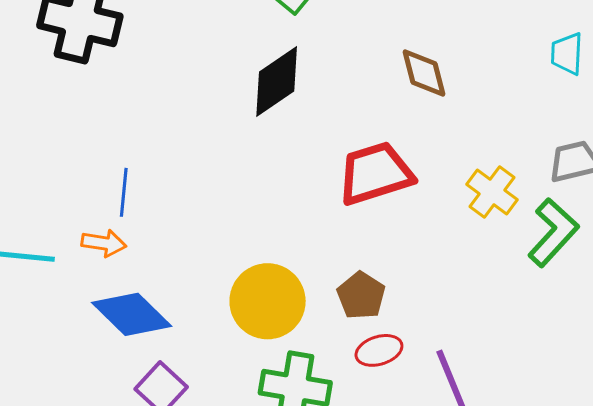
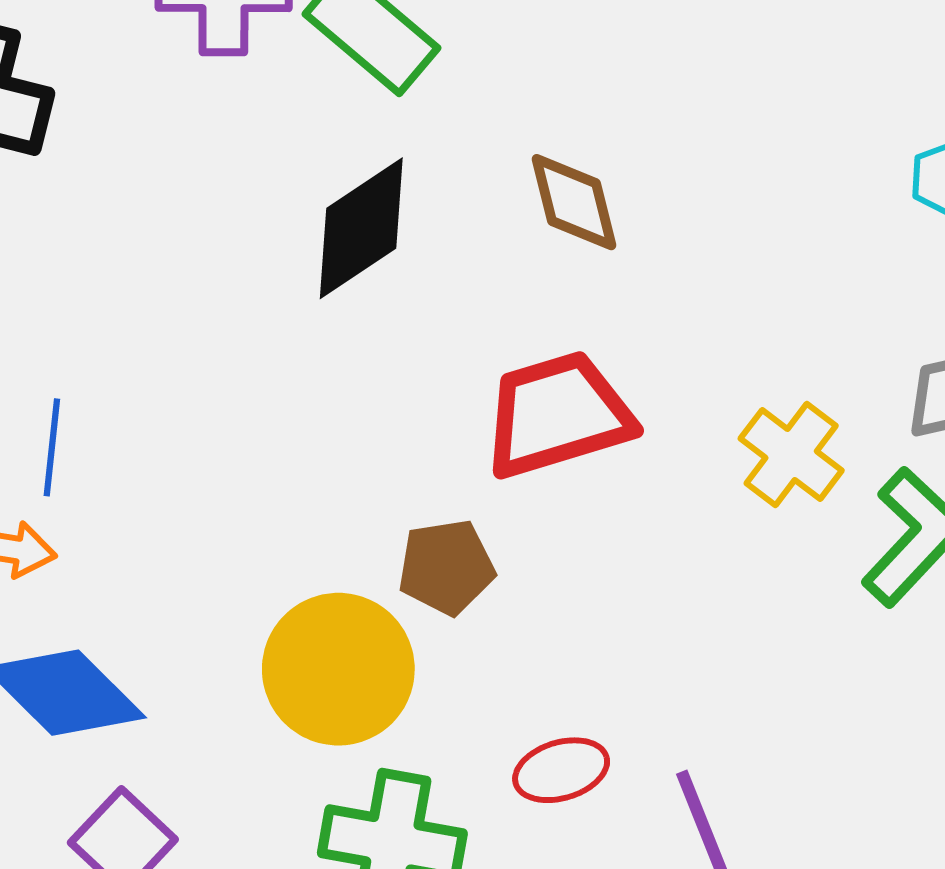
brown diamond: (424, 73) -> (574, 202), moved
brown pentagon: (361, 296) -> (446, 567), moved, turned 30

